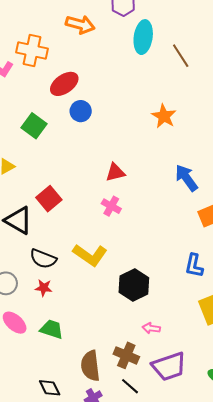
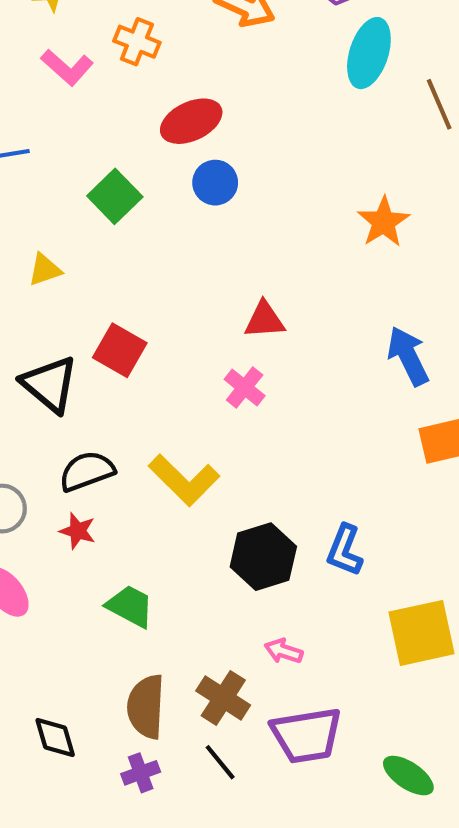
orange cross: (32, 51) -> (137, 42), size x0.7
red square: (49, 199) -> (120, 350), turned -30
black semicircle: (43, 259) -> (87, 471), turned 128
blue L-shape: (194, 266) -> (345, 550), moved
green trapezoid: (52, 329) -> (130, 606), moved

